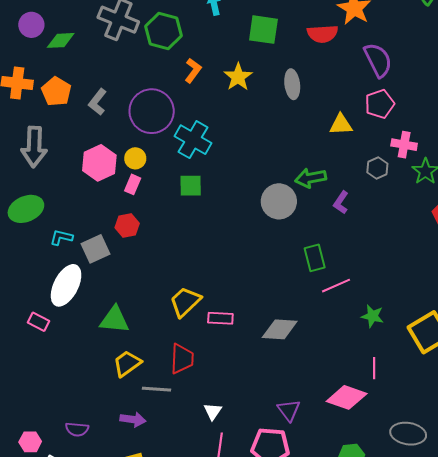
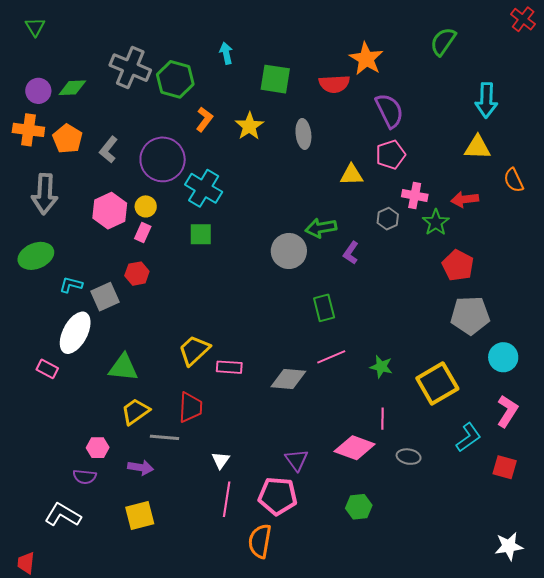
purple circle: (31, 25) -> (38, 91), moved
pink line: (336, 286) -> (331, 357), moved
gray ellipse: (408, 434) -> (409, 457), moved, size x0.7
pink hexagon: (30, 442) -> (98, 448), moved

